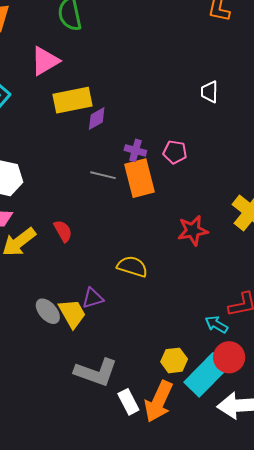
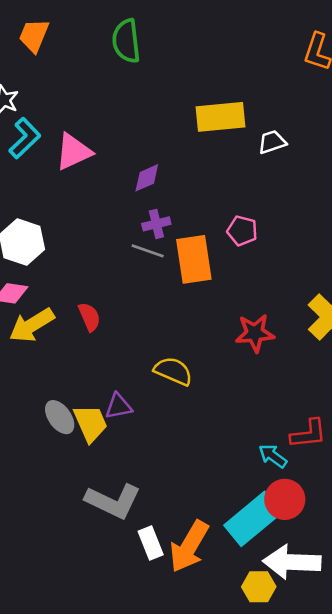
pink triangle: (45, 61) -> (74, 152), moved
white trapezoid: (209, 92) -> (272, 142), moved, turned 65
yellow rectangle: (72, 100) -> (221, 117), moved
purple cross: (135, 150) -> (156, 224), moved, turned -35
yellow hexagon: (174, 360) -> (259, 587), moved

